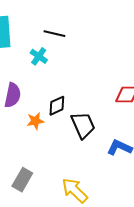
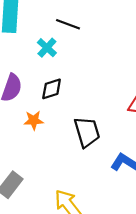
black diamond: (57, 106) -> (52, 89), moved

